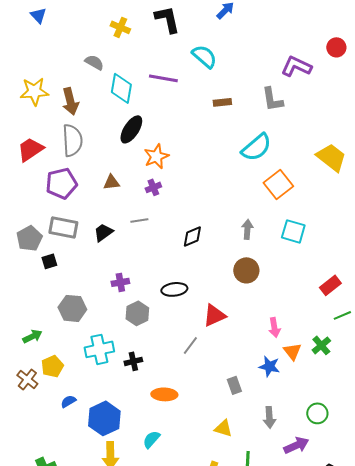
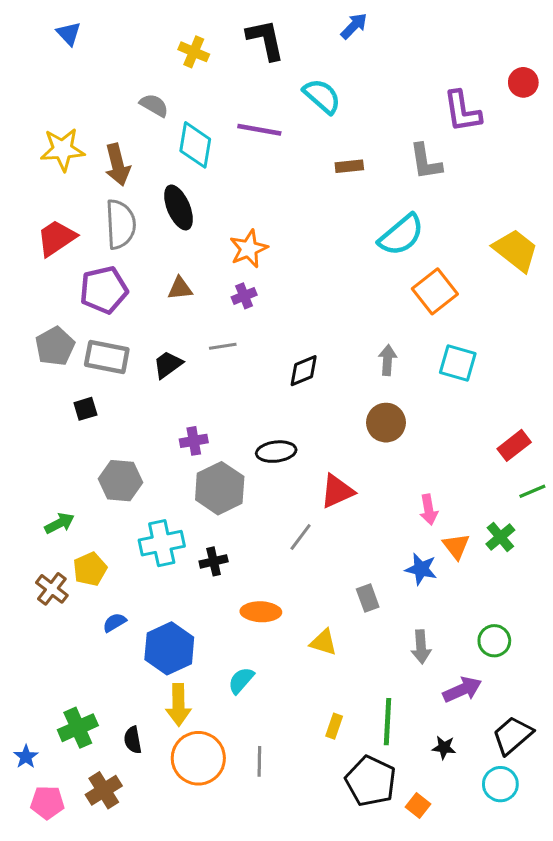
purple L-shape: (296, 66) -> (462, 111), turned -124
black ellipse: (131, 129) -> (178, 207), moved, turned -56
gray pentagon: (29, 238) -> (55, 346), moved
gray hexagon: (137, 313) -> (220, 488), size x1.4
yellow triangle: (223, 428) -> (323, 642), moved

